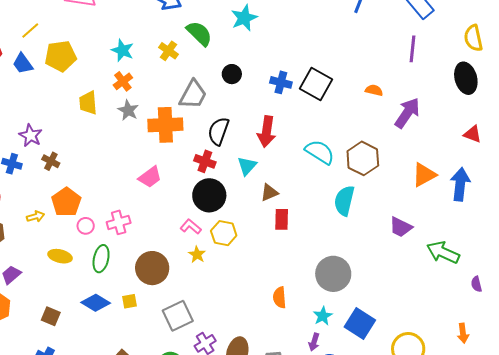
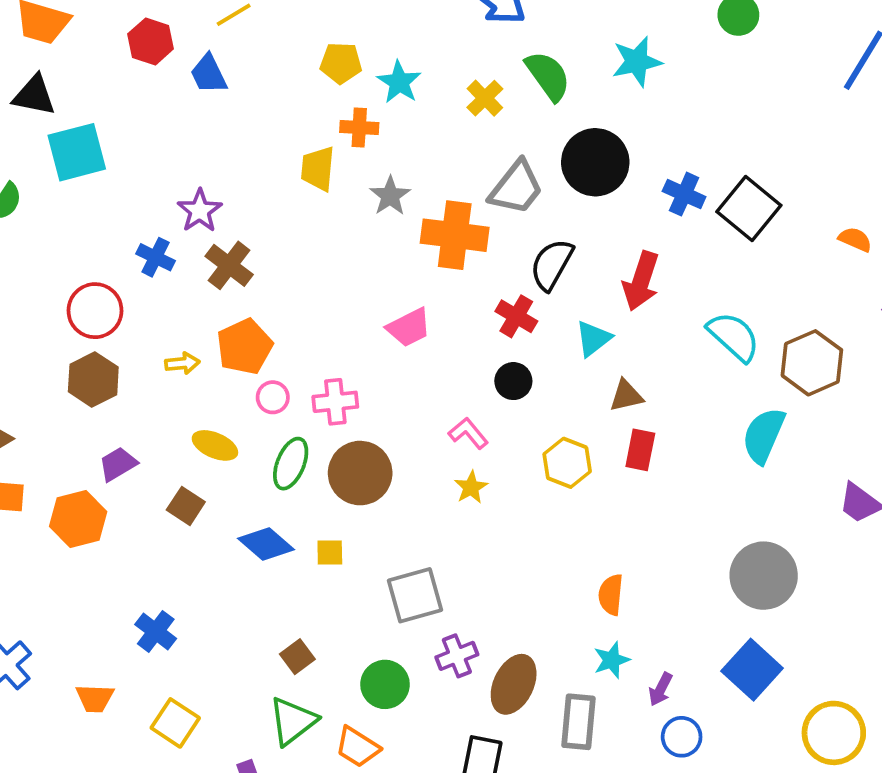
yellow pentagon: (61, 56) -> (341, 63), moved, size x0.7
black circle: (232, 74) -> (595, 162), size x1.8
orange cross: (123, 81) -> (359, 127), moved, turned 30
brown cross: (51, 161) -> (229, 265), size x1.4
black circle: (209, 195) -> (513, 381), size x0.6
yellow hexagon: (224, 233) -> (567, 463), moved
brown circle: (152, 268) -> (360, 473), moved
gray circle: (333, 274) -> (764, 576), moved
brown square: (51, 316) -> (186, 506), moved
cyan star: (323, 316) -> (612, 660), moved

